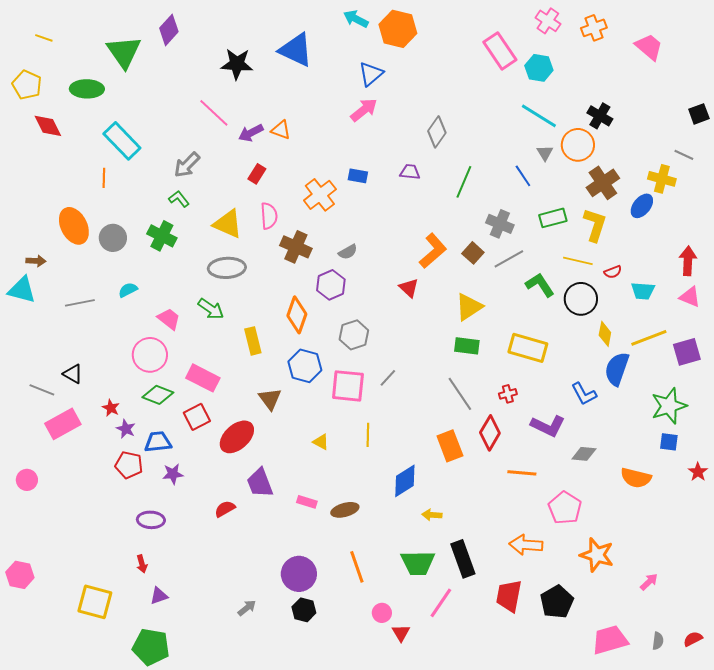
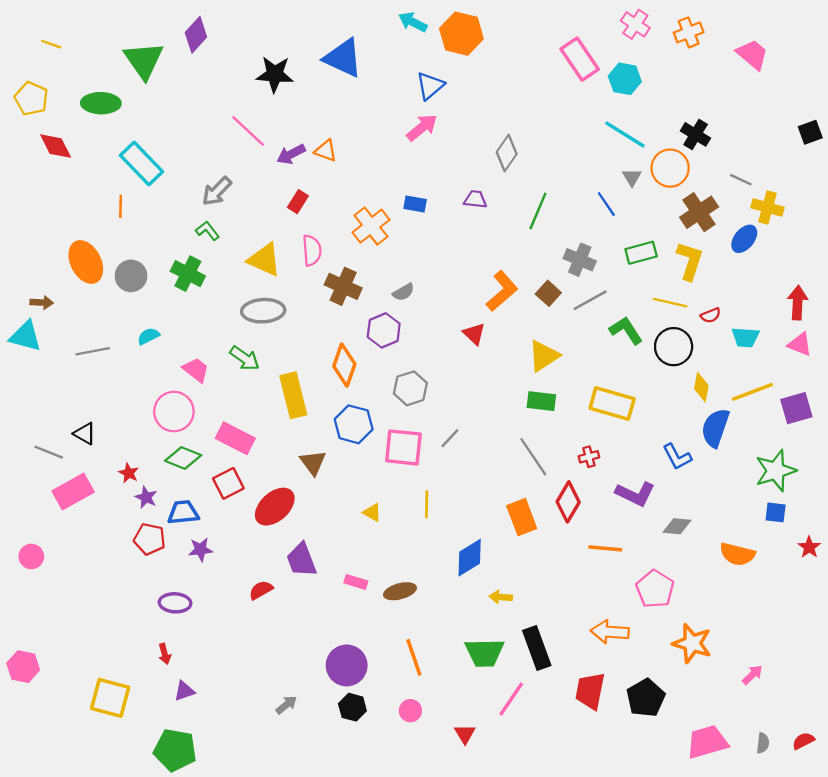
gray line: (684, 155) -> (741, 180), moved
yellow rectangle: (253, 341) -> (293, 395), size x1.4
pink circle: (382, 613) -> (410, 711), moved

